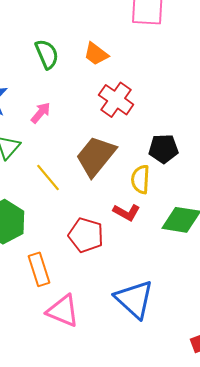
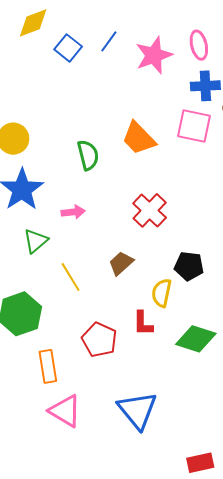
orange trapezoid: (96, 54) -> (139, 138), moved, size x1.4
pink arrow: (41, 113) -> (73, 212), turned 35
brown trapezoid: (96, 156) -> (121, 263), size x0.6
red L-shape: (127, 212) -> (143, 323), turned 52

